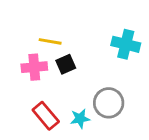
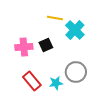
yellow line: (50, 41) -> (55, 18), moved
cyan cross: (126, 44) -> (75, 30), moved, turned 30

